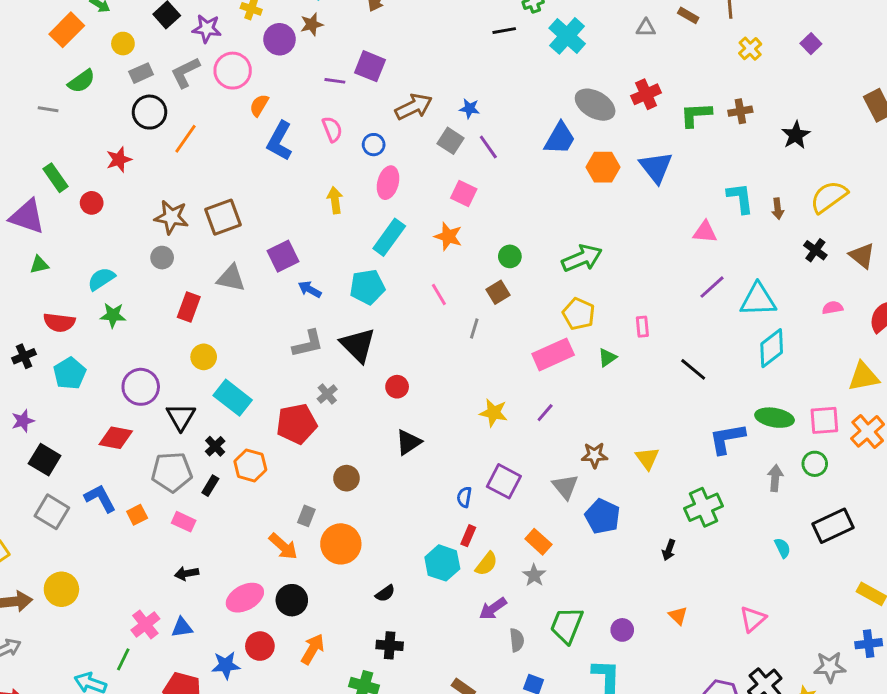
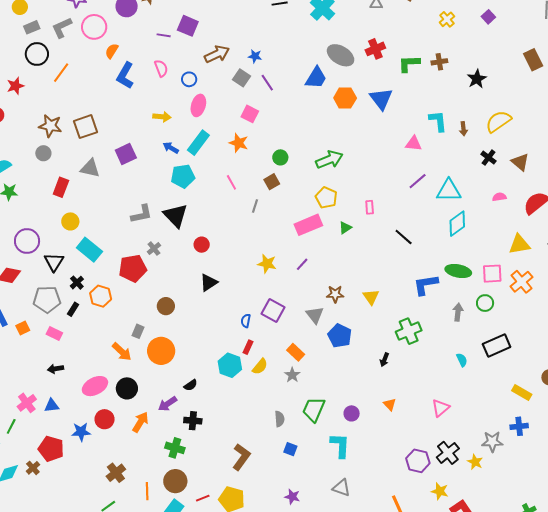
yellow arrow: (335, 200) -> (162, 117), turned 102
blue arrow: (310, 289) -> (171, 148), moved
purple arrow: (493, 609) -> (167, 404), moved

